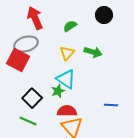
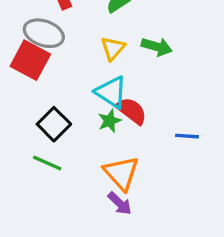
gray ellipse: (26, 44) -> (44, 33), turned 35
green star: (58, 91) -> (110, 121), moved
red semicircle: (67, 111) -> (131, 111), moved, turned 36

